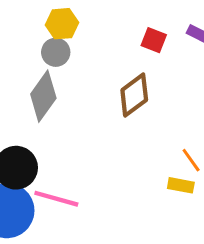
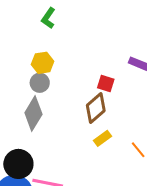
red square: (154, 40) -> (106, 83), moved
yellow rectangle: (181, 185) -> (103, 138), moved, turned -42

